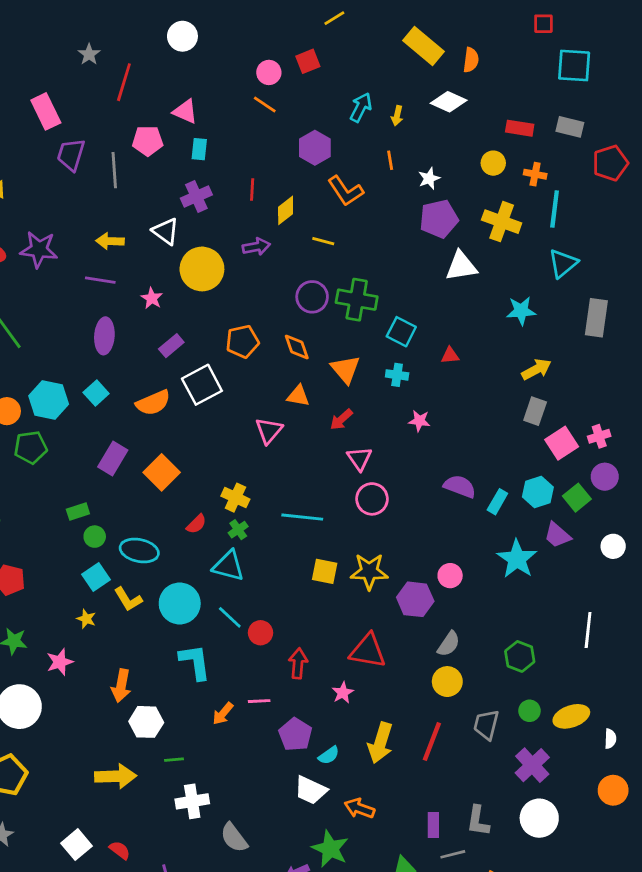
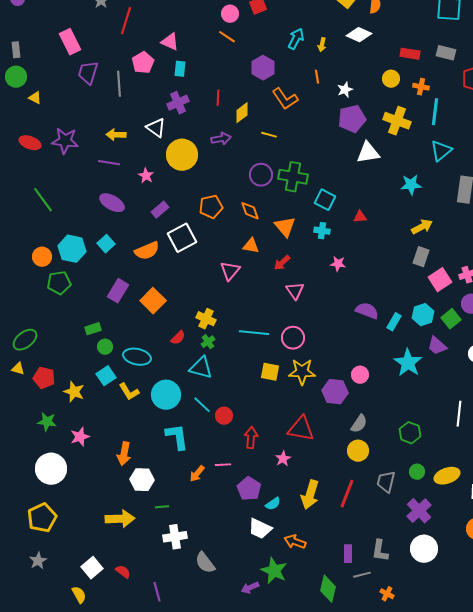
pink pentagon: (148, 141) -> (143, 63), turned -30
purple ellipse: (104, 336) -> (112, 203), turned -65
pink circle: (372, 499) -> (293, 338), moved
yellow star: (86, 619) -> (74, 392), moved, size x1.5

